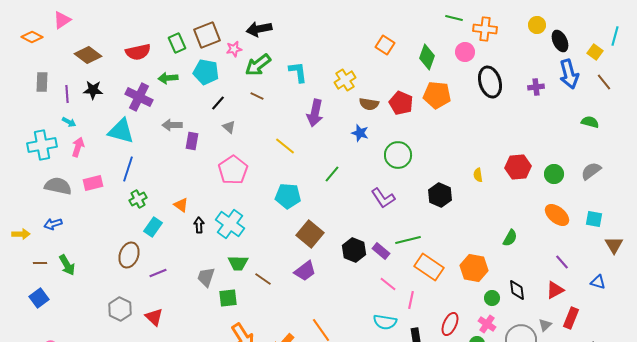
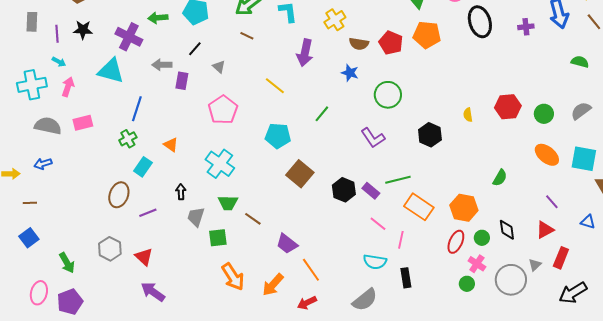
black line: (218, 103) -> (195, 49), moved
blue line: (128, 169) -> (137, 109), moved
cyan square: (594, 219) -> (584, 159), size x1.5
black arrow: (199, 225) -> (181, 192), moved
green arrow: (67, 265) -> (67, 263), moved
purple trapezoid: (305, 271) -> (287, 244), moved, turned 75
red ellipse: (450, 324) -> (456, 242), moved

